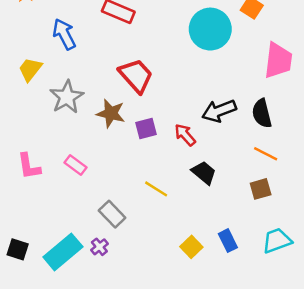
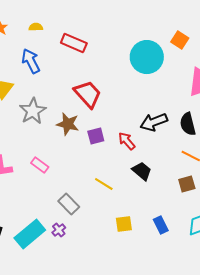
yellow square: (191, 247) -> (124, 224), moved, turned 36

